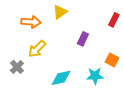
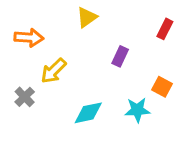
orange arrow: (31, 22) -> (29, 38), moved

